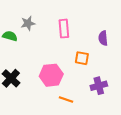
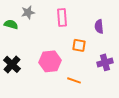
purple cross: (99, 86) -> (105, 62), moved
orange line: (66, 100) -> (74, 80), moved

